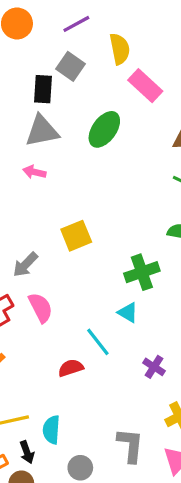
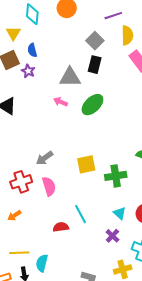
purple line: (76, 24) -> (113, 16), moved
black rectangle: (43, 89) -> (95, 65), moved
green ellipse: (104, 129) -> (92, 105), moved
yellow square: (76, 236) -> (86, 164), moved
cyan triangle: (128, 312) -> (120, 213), moved

